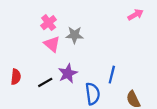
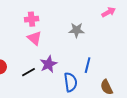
pink cross: (49, 23) -> (32, 19), turned 32
gray star: (75, 35) -> (77, 30), moved

